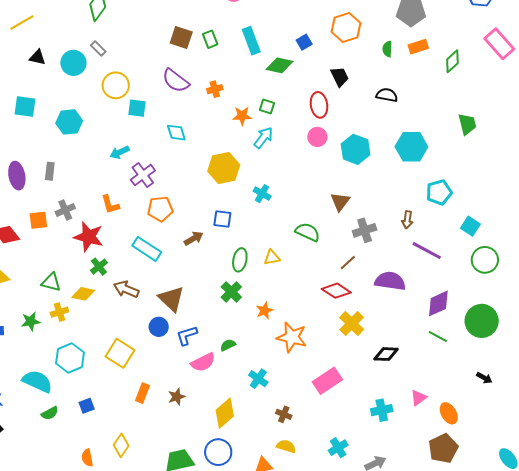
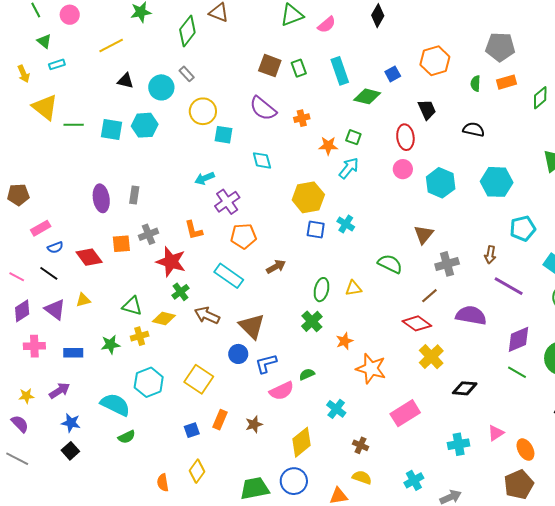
cyan hexagon: (69, 122) -> (145, 125), moved
blue square: (222, 219) -> (316, 229), moved
blue square: (87, 406) -> (192, 430), moved

